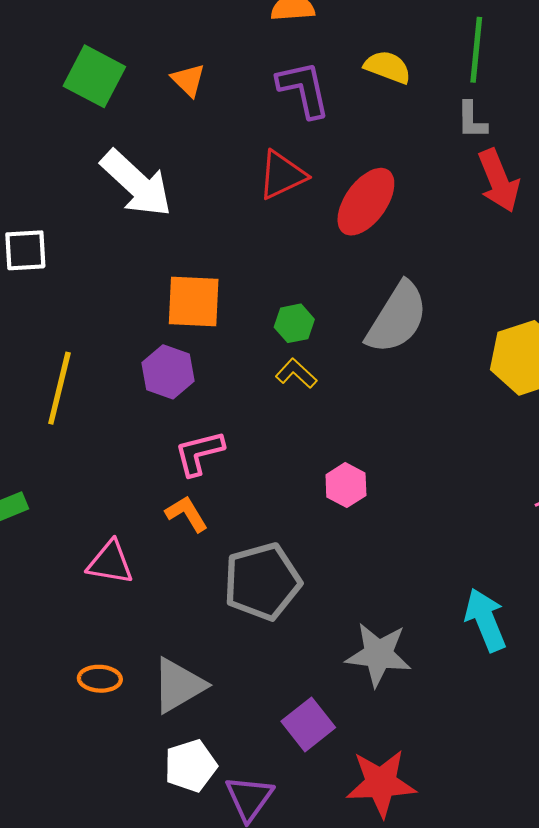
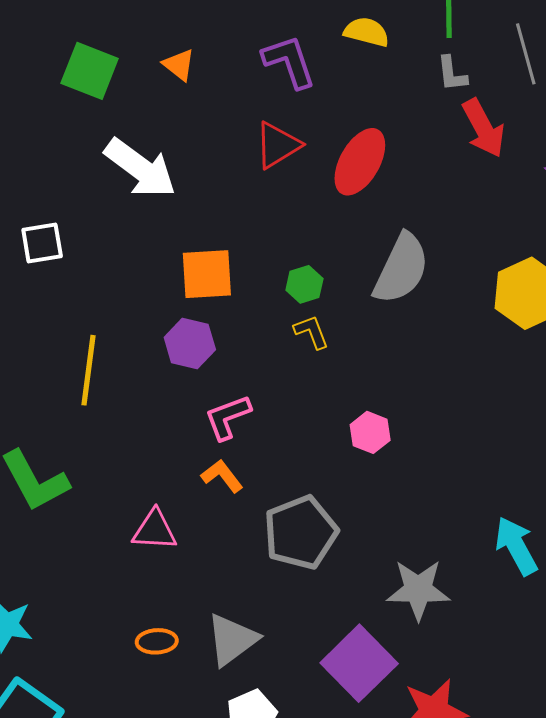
yellow L-shape: (296, 373) -> (311, 332), turned 33
purple square: (308, 724) -> (359, 663), size x1.5

